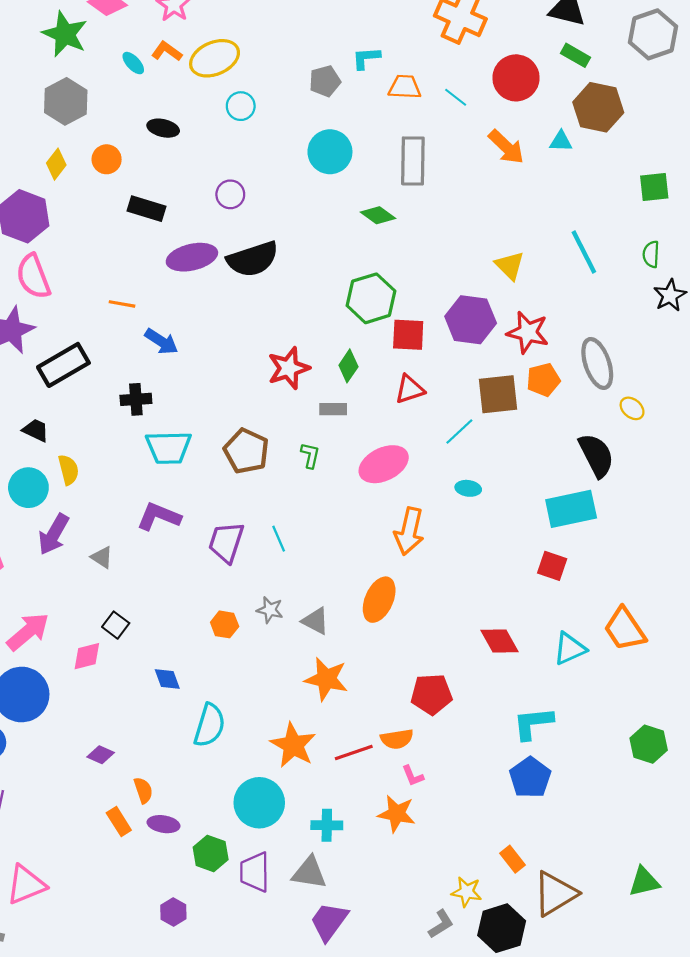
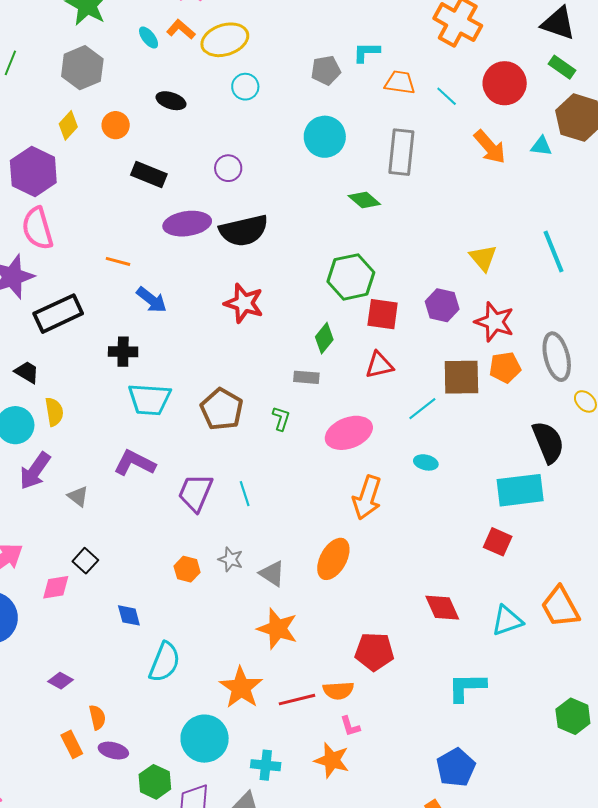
purple hexagon: (471, 320) -> (442, 305), size x0.7
red star: (289, 368) -> (244, 303), moved, turned 30
blue pentagon: (530, 778) -> (456, 767), moved

